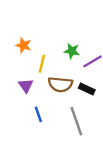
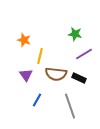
green star: (72, 51) -> (75, 34), moved
blue line: (38, 114) -> (37, 100), turned 48

